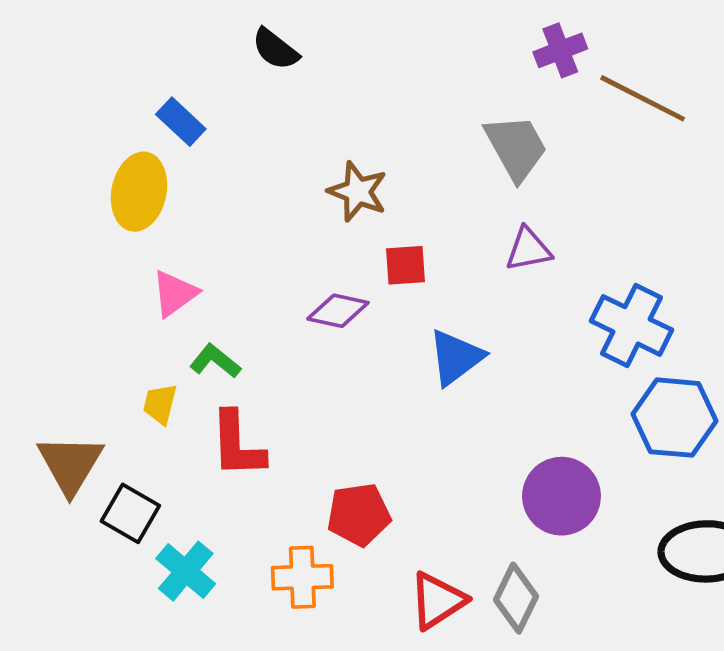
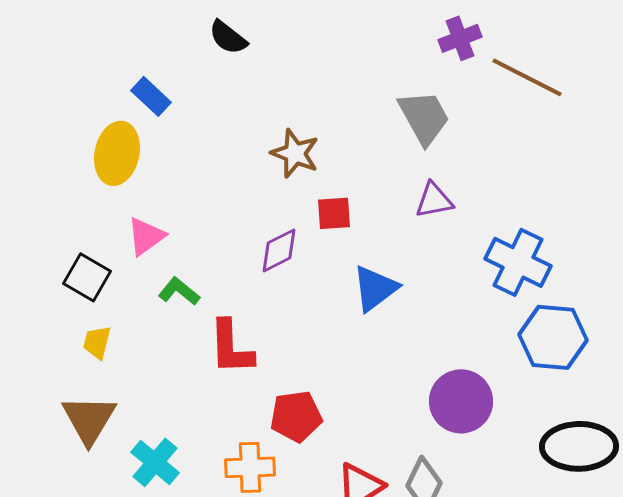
purple diamond: (338, 311) -> (279, 250), turned -39
yellow trapezoid: (160, 404) -> (97, 342), moved
red L-shape: (237, 445) -> (231, 347), moved
brown triangle: (70, 464) -> (89, 419), moved
black square: (130, 513) -> (87, 277), moved

